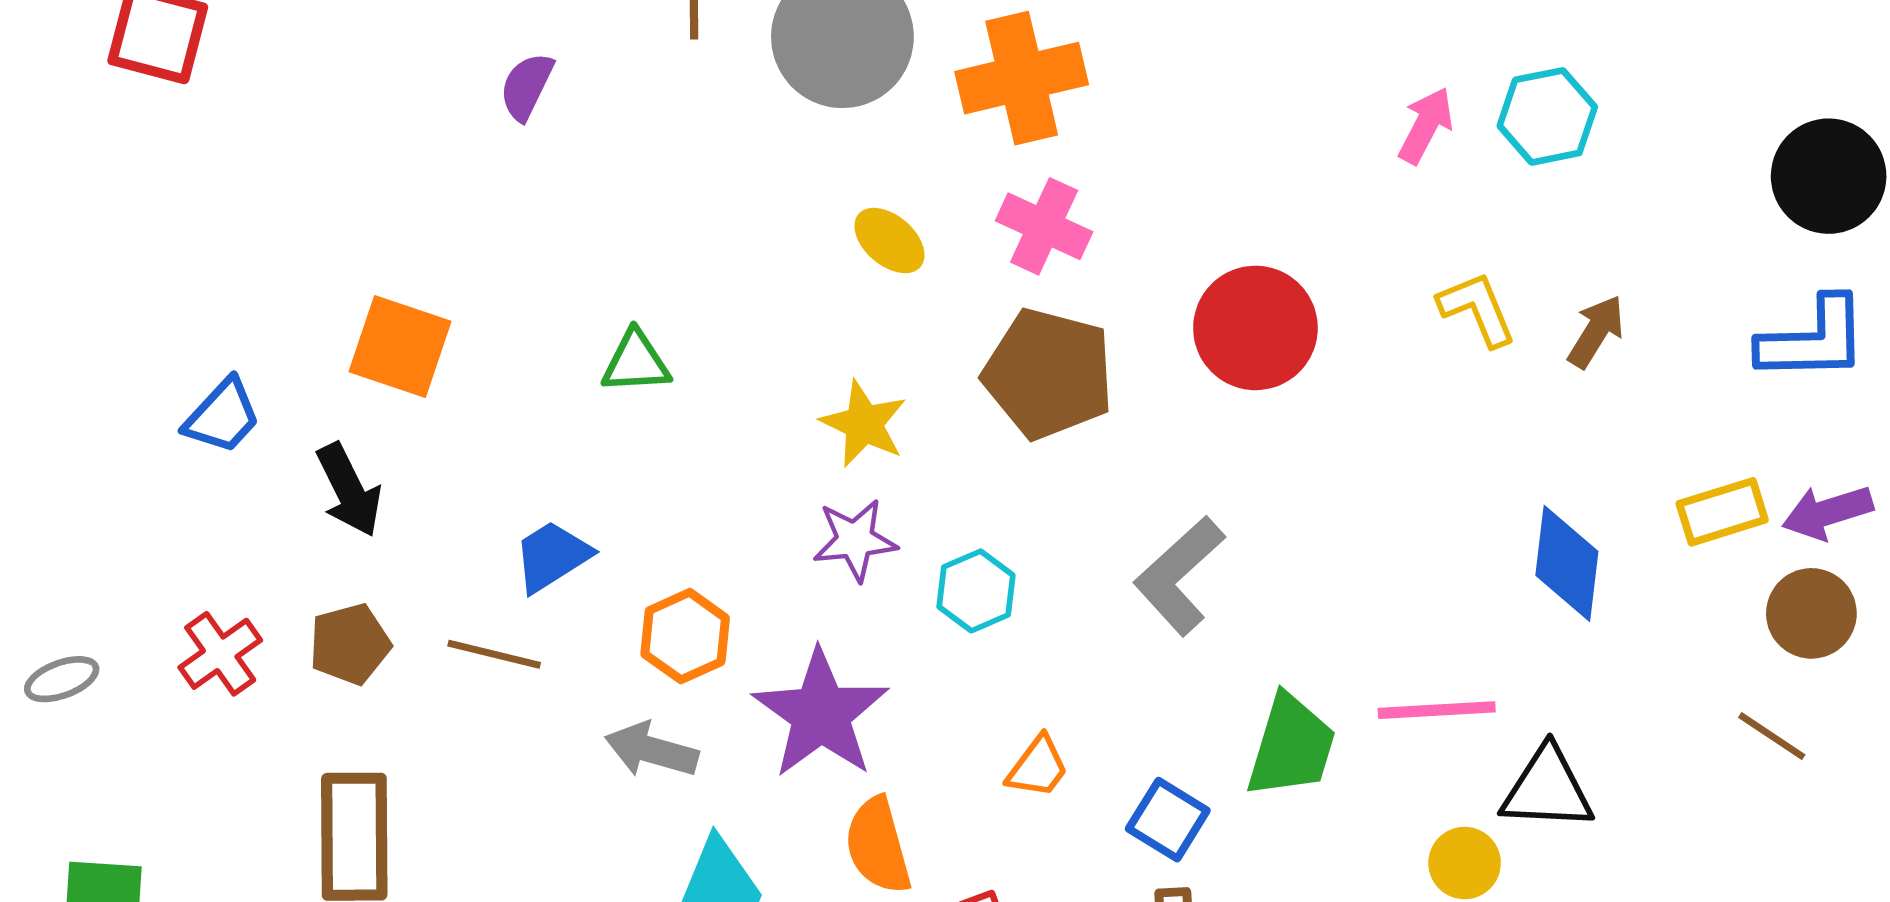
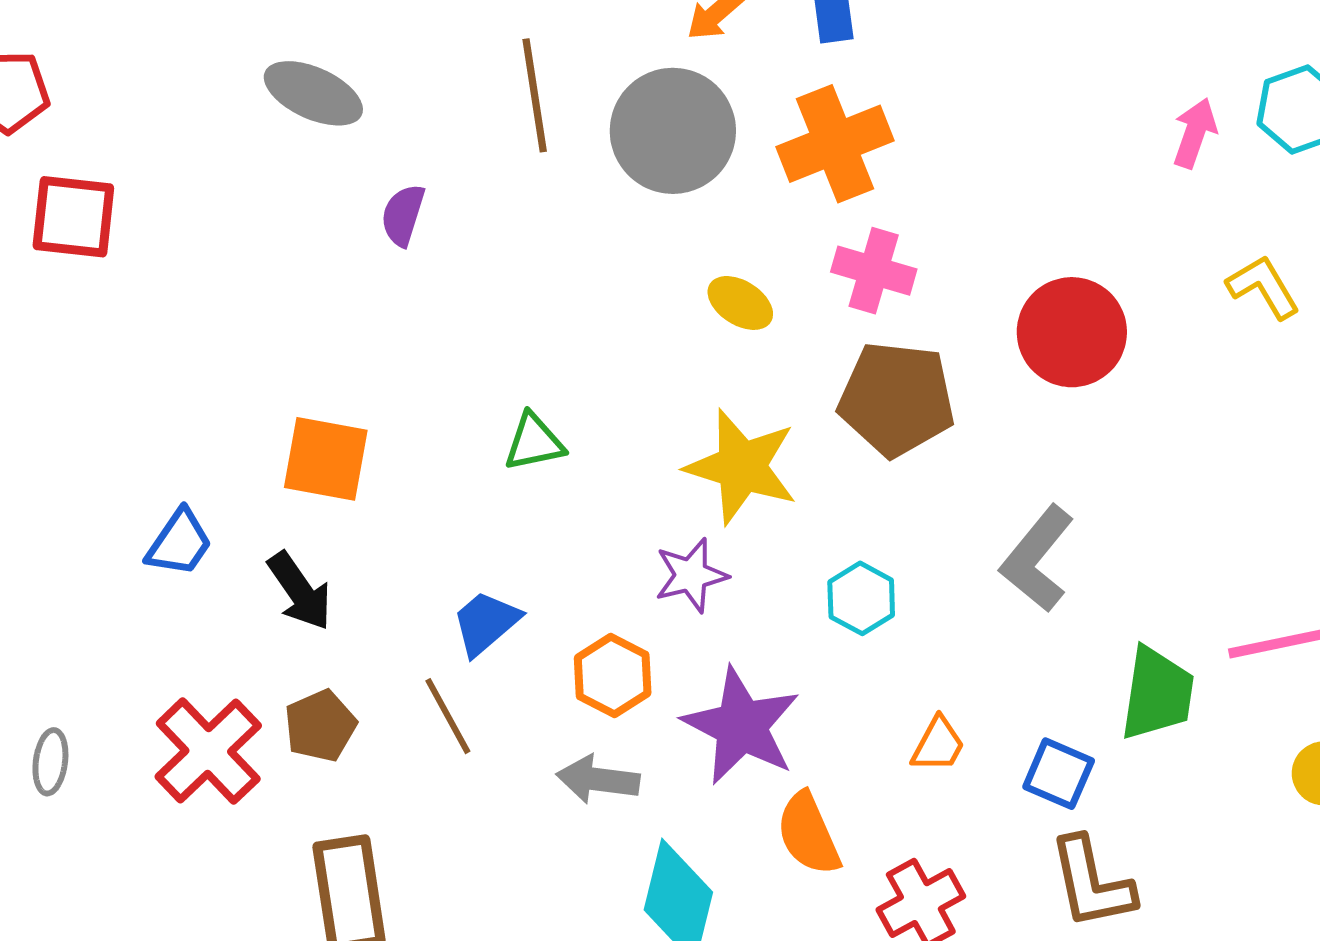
yellow star: (864, 424) -> (742, 467), size x1.5
purple star: (855, 540) -> (691, 575), moved
red cross: (220, 654) -> (208, 751), size x1.5
brown line: (494, 654) -> (448, 716), turned 56
gray ellipse: (62, 679) -> (50, 762), moved, turned -54

